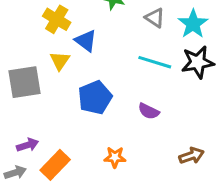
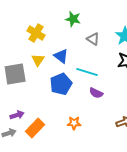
gray triangle: (155, 18) -> (93, 39), moved
blue triangle: (86, 41) -> (61, 56), moved
cyan line: (155, 62) -> (87, 72), moved

